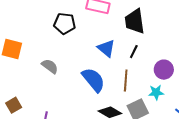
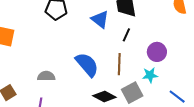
blue triangle: (106, 48) -> (100, 19), moved
gray semicircle: (50, 66) -> (46, 76), moved, turned -36

